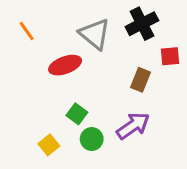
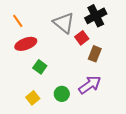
red square: (170, 56) -> (82, 38), moved, turned -32
red ellipse: (65, 65) -> (26, 44), moved
green square: (77, 114) -> (40, 67), moved

